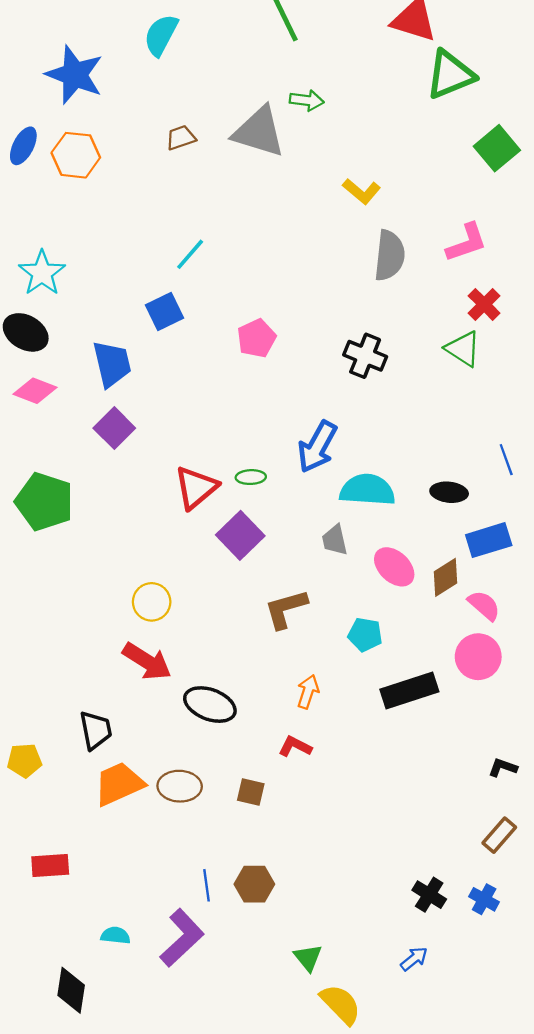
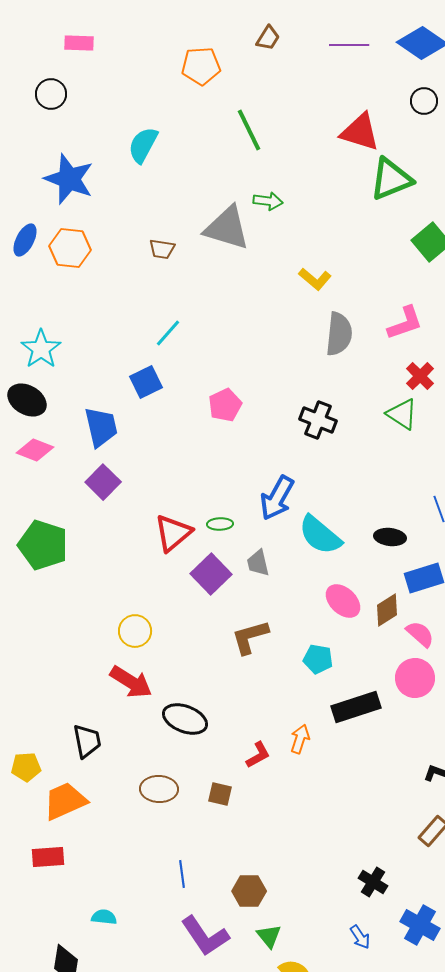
brown trapezoid: (181, 138) -> (162, 249), moved, turned -152
cyan semicircle: (367, 490) -> (320, 535), turned -144
gray trapezoid: (335, 540) -> (258, 563), moved
orange arrow: (308, 692) -> (300, 739), moved
red L-shape: (295, 747) -> (258, 755), turned 124
orange trapezoid: (119, 784) -> (65, 801), moved
brown hexagon: (254, 884) -> (249, 891), moved
blue cross: (484, 899) -> (420, 925), moved, size x1.5
purple L-shape: (182, 938) -> (205, 936), moved, turned 99
blue arrow: (414, 959) -> (360, 937), turned 95

